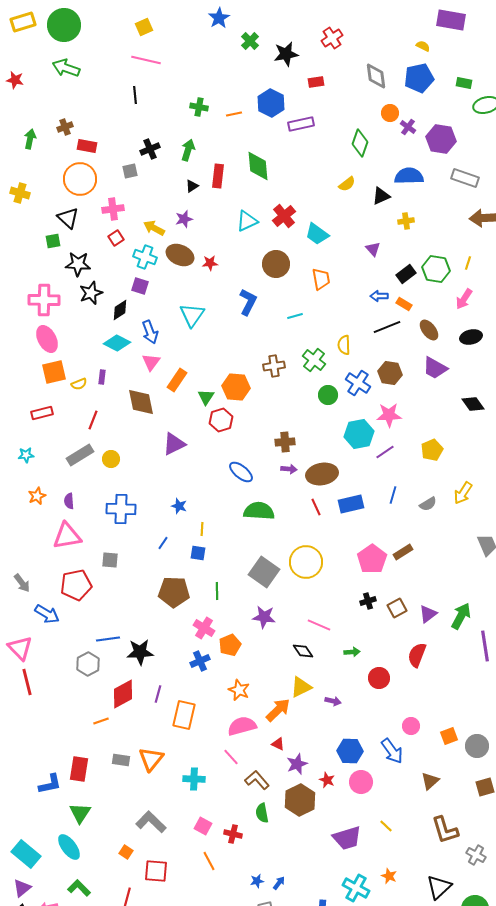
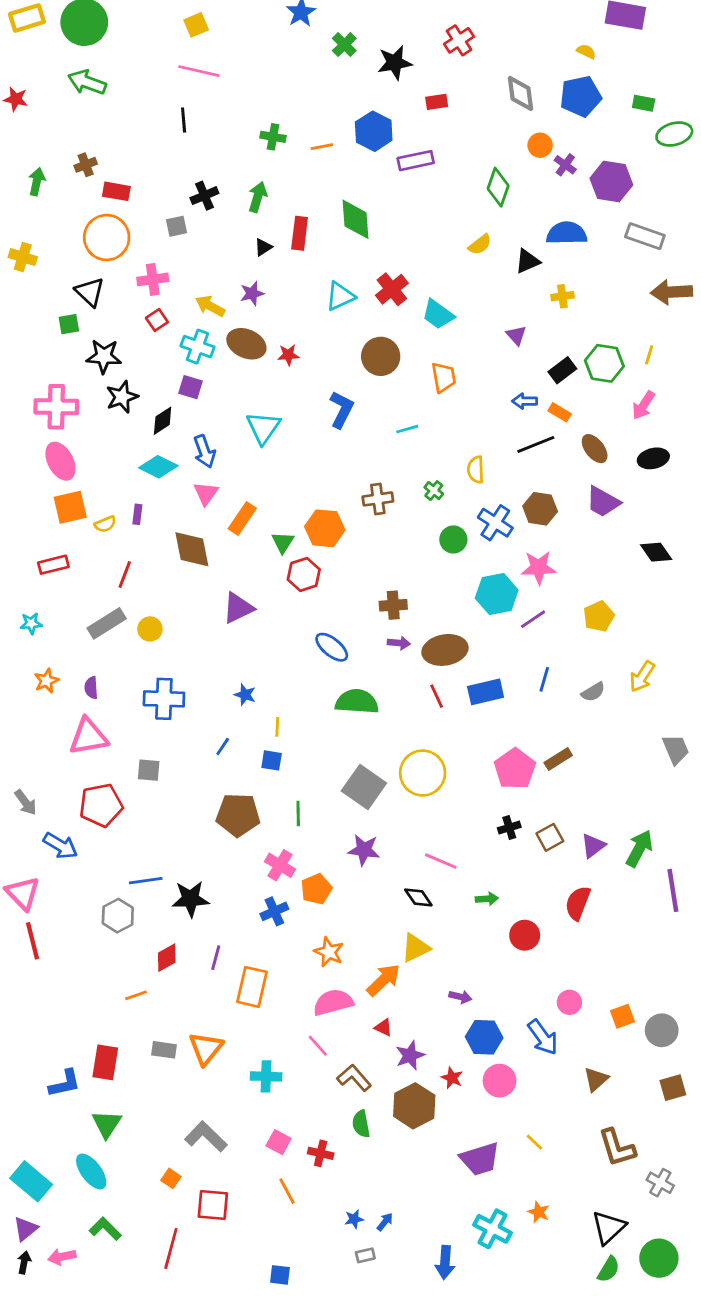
green cross: (314, 360) -> (434, 491), size x0.6
red diamond: (123, 694) -> (167, 958), size x0.7
purple arrow: (333, 701) -> (460, 997), moved

